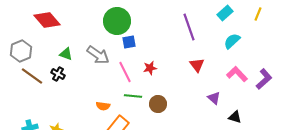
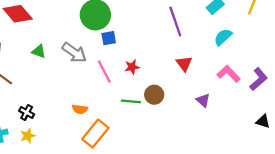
black cross: (58, 74) -> (27, 112), moved
green line: (133, 96) -> (131, 101), moved
brown circle: (158, 104) -> (154, 95), moved
black triangle: (235, 117) -> (263, 121), moved

